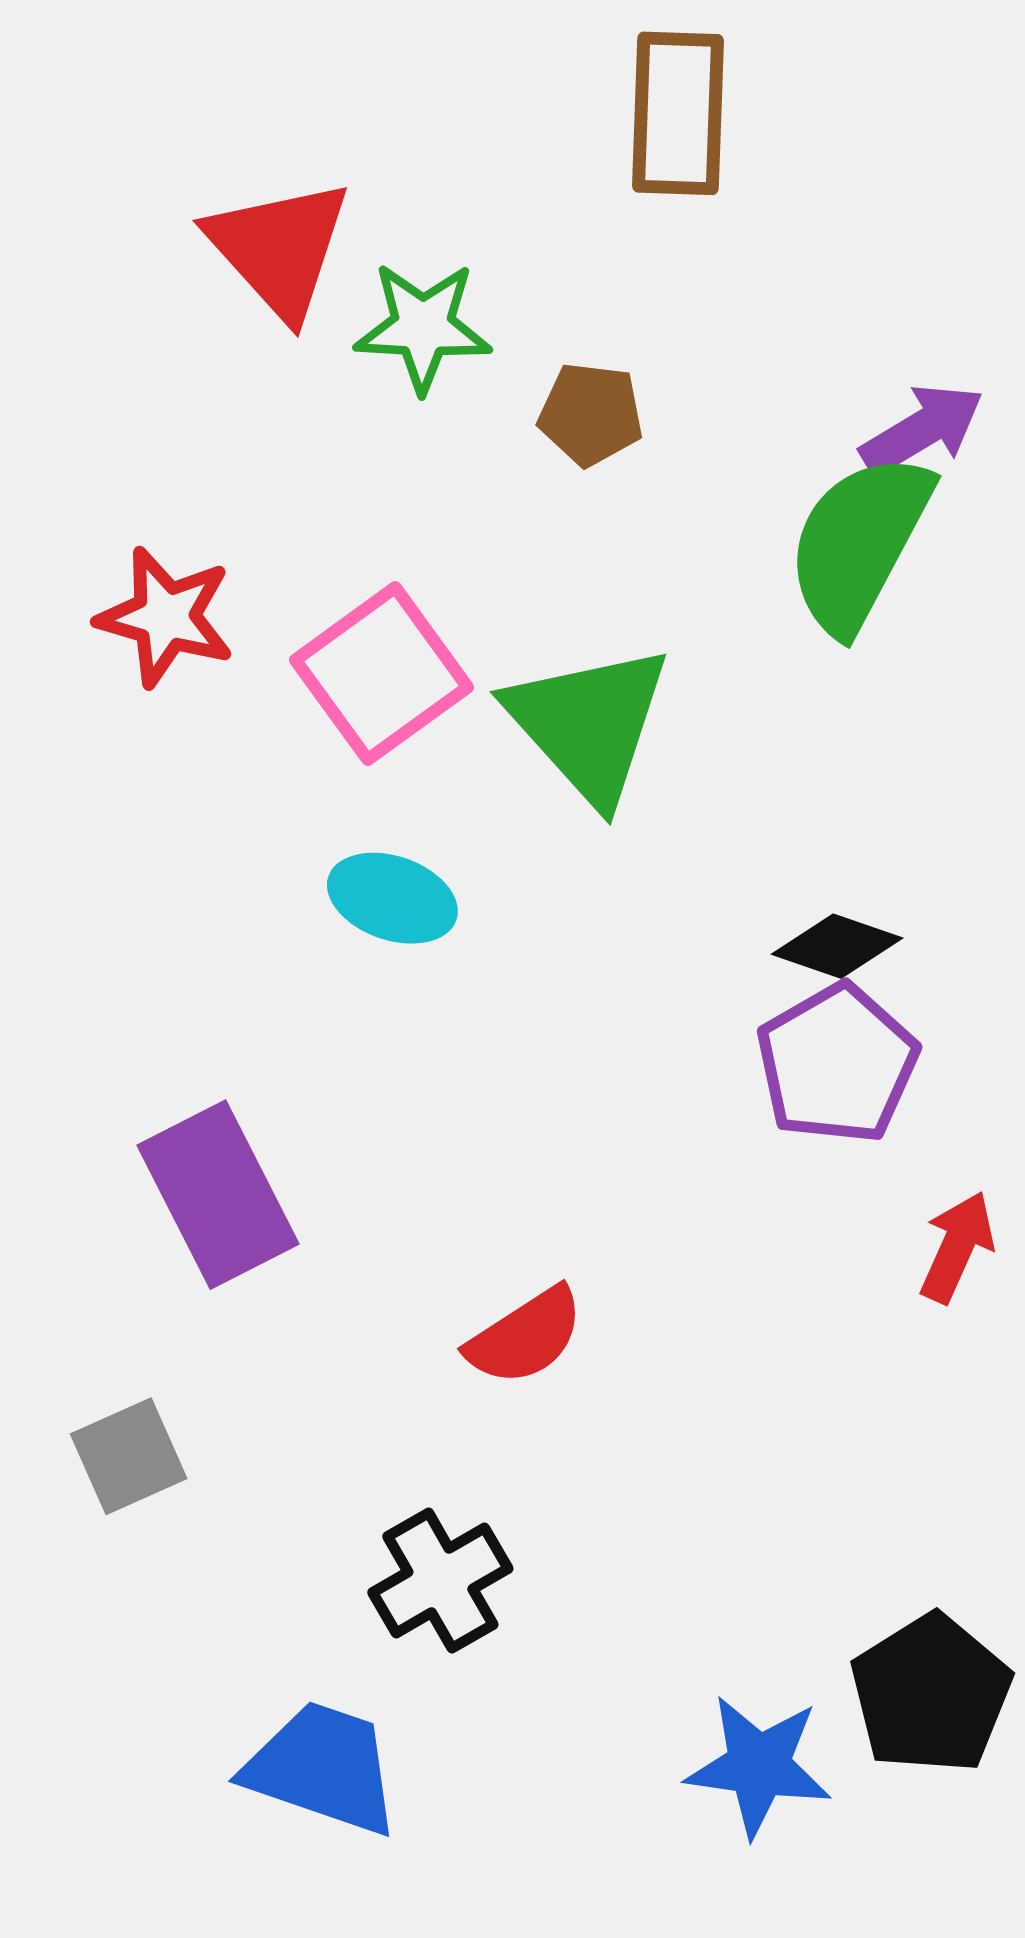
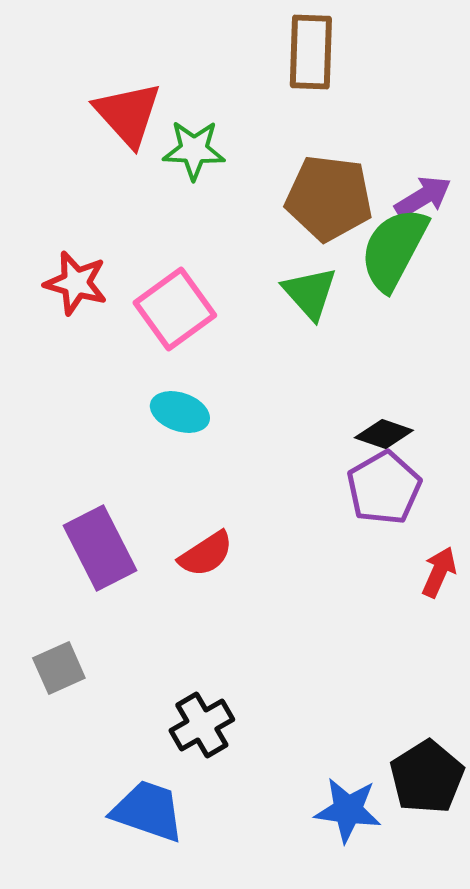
brown pentagon: (591, 414) -> (329, 198), moved, size x1.8
green triangle: (589, 724) -> (310, 293), moved, size x0.7
red semicircle: (525, 1336) -> (206, 554), moved

